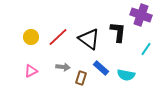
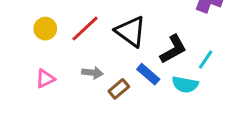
black L-shape: (118, 32) -> (173, 49), moved, turned 55
cyan line: (146, 49) -> (206, 59), moved
brown rectangle: (81, 78) -> (119, 89), turned 32

